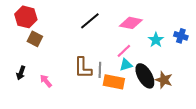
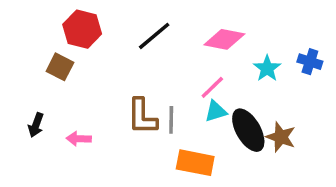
red hexagon: (26, 17) -> (82, 29), moved
pink arrow: (46, 81) -> (79, 139), turned -48
orange rectangle: (114, 82) -> (195, 163), moved

